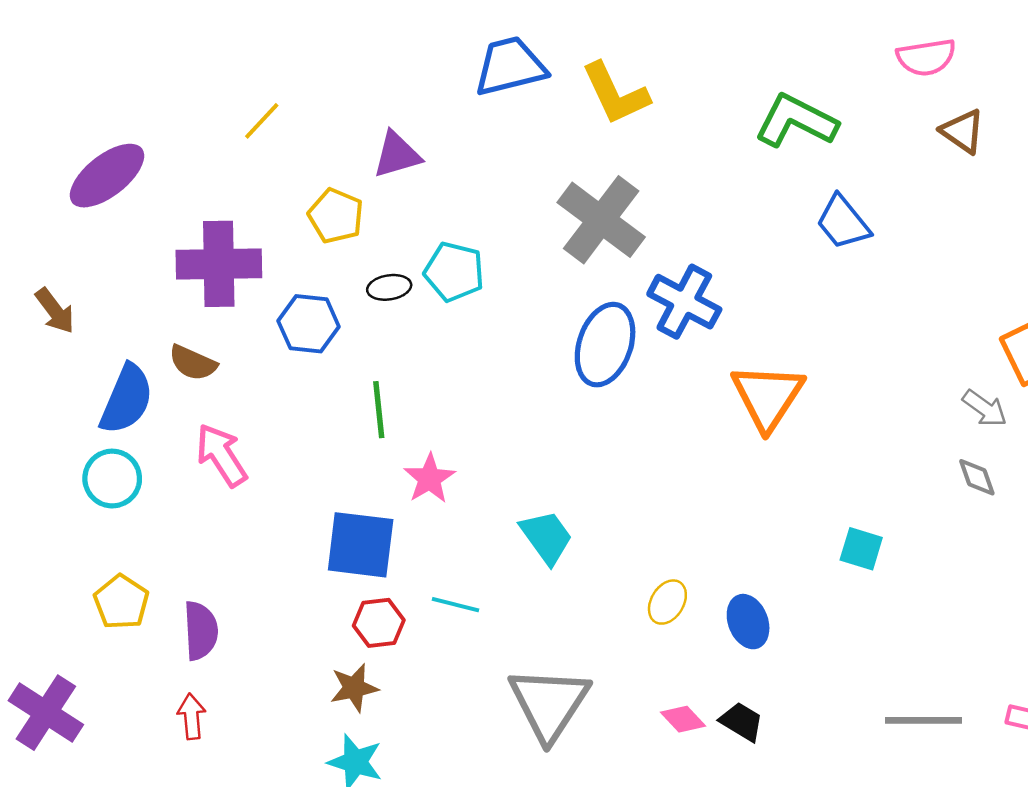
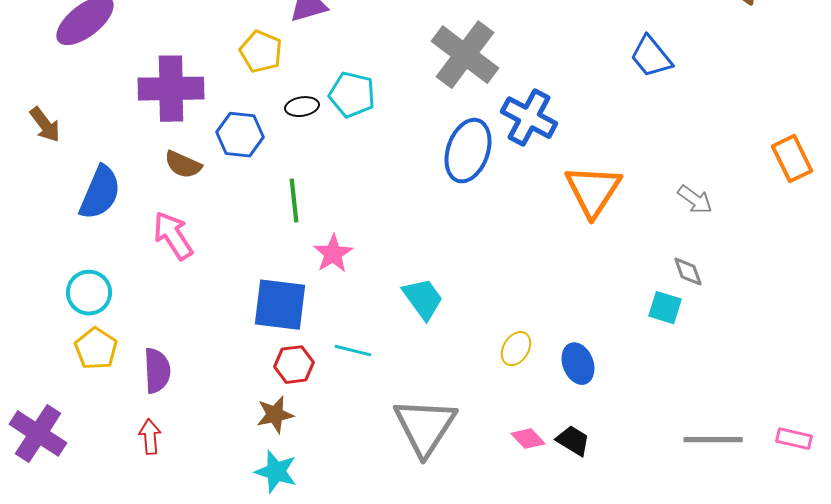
brown semicircle: (193, 363) -> (183, 165), moved
gray arrow: (985, 408) -> (695, 200), moved
gray diamond: (977, 477) -> (688, 272), moved
cyan circle: (112, 479) -> (89, 293), moved

